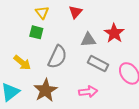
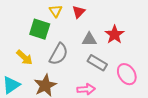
yellow triangle: (42, 12) -> (56, 11), moved
green square: (36, 32) -> (40, 29), size x1.5

